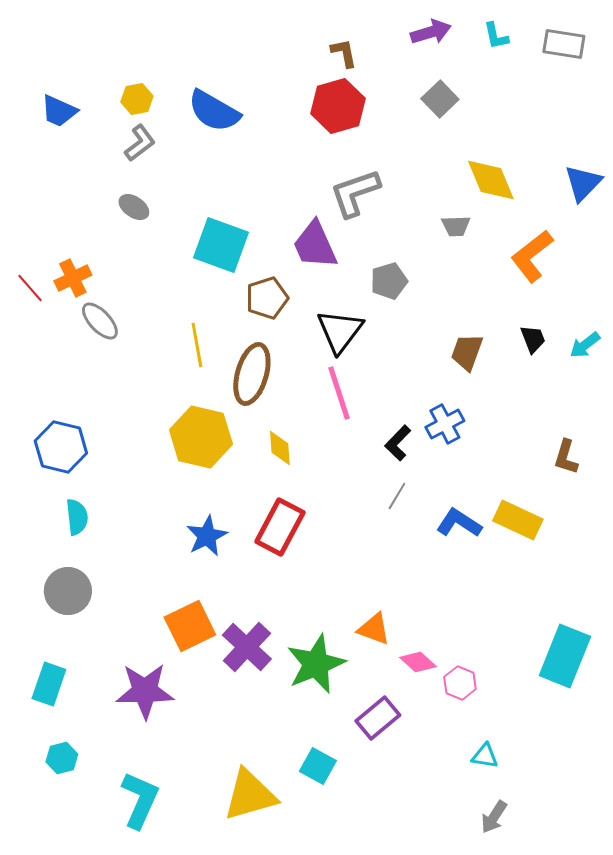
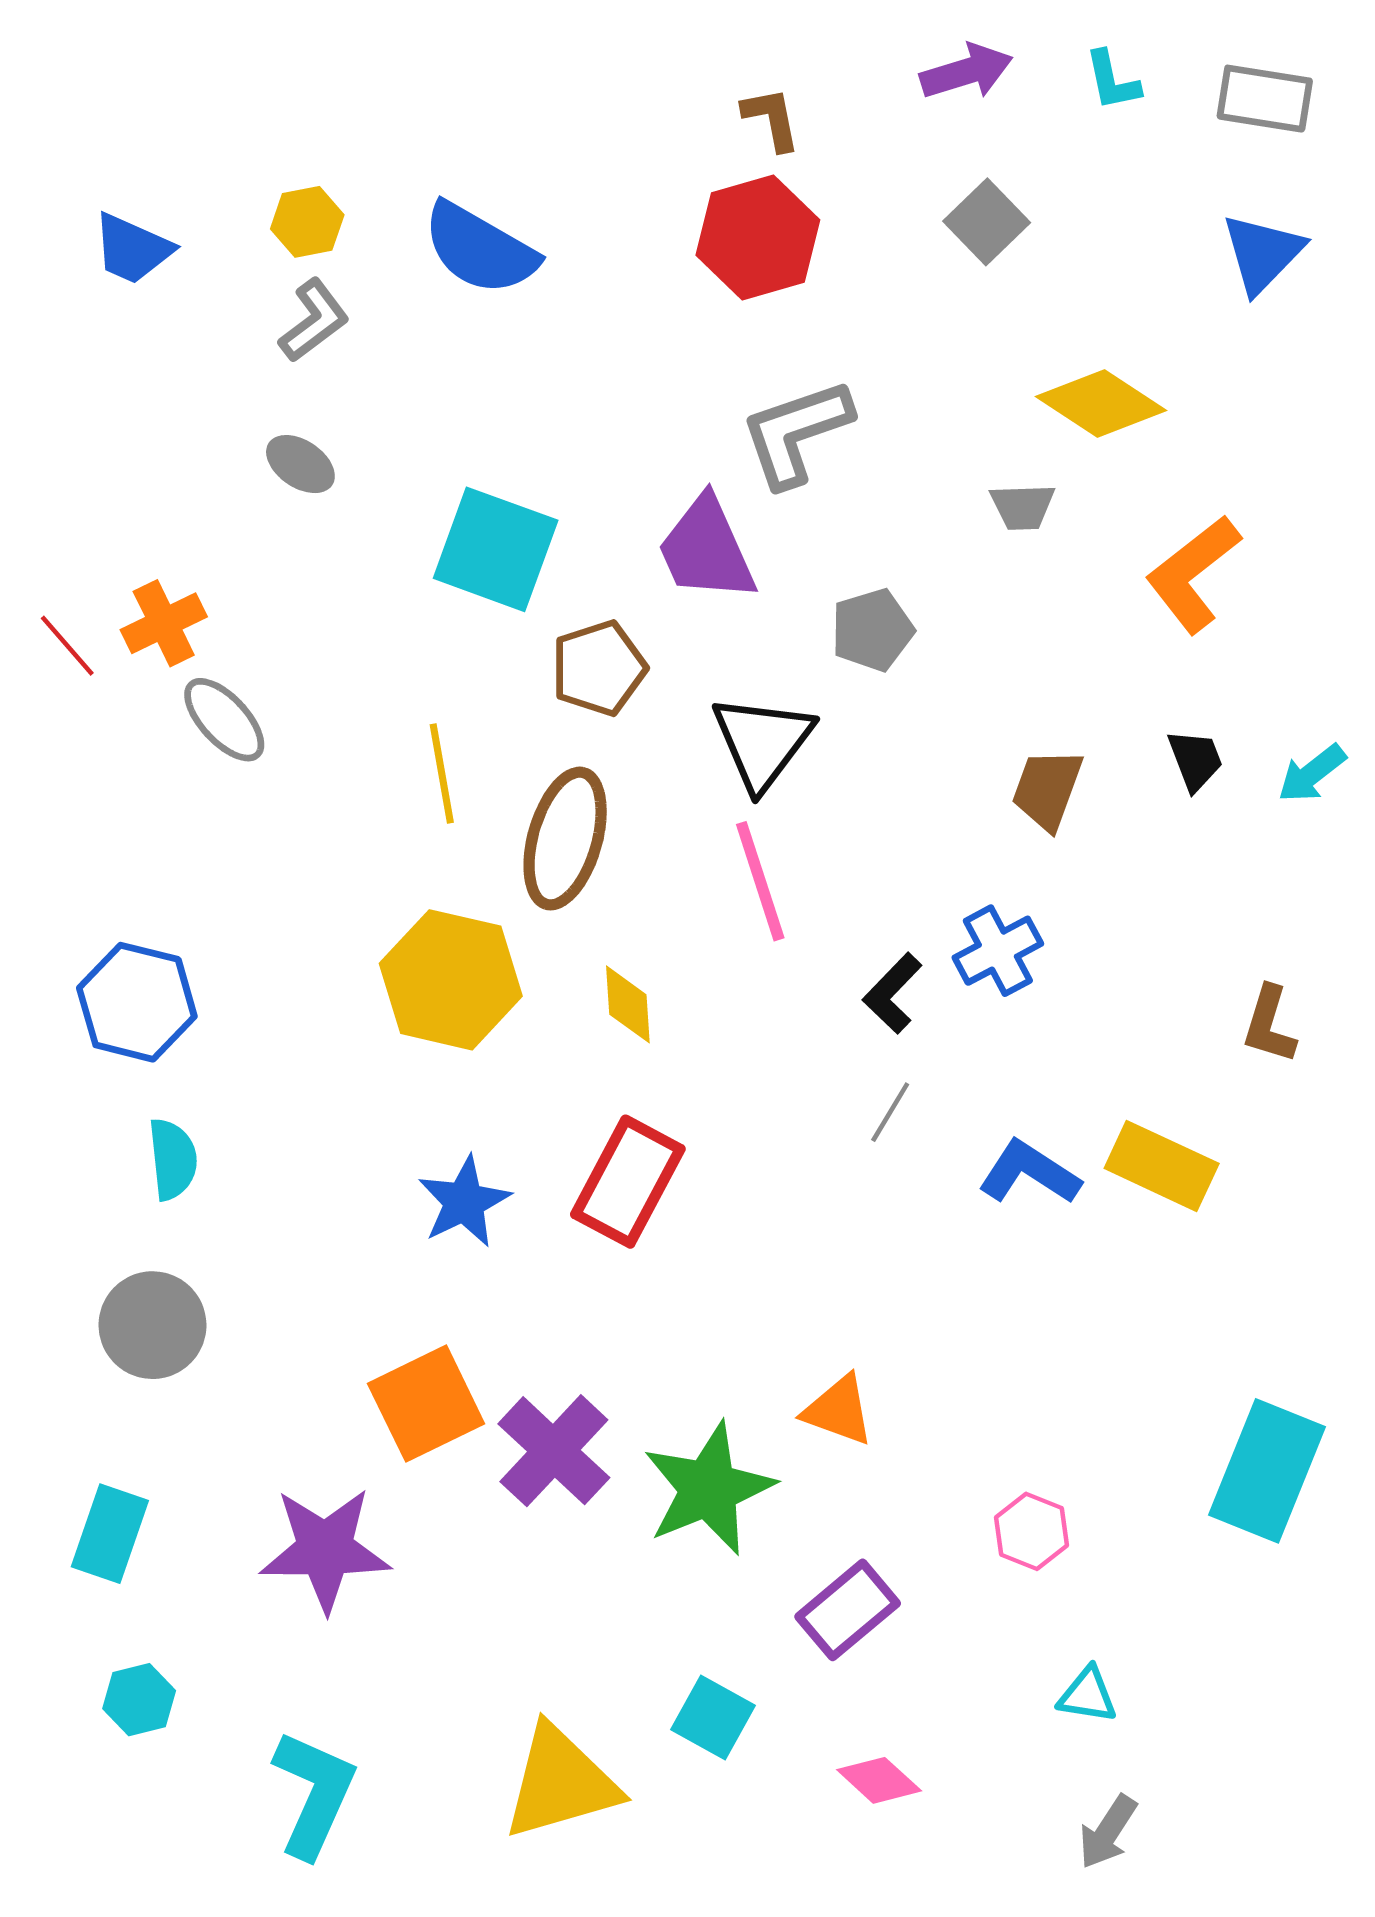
yellow diamond: (491, 180) -> (1101, 404), turned -34
blue triangle: (583, 183) -> (1262, 253), moved
pink diamond: (418, 662) -> (879, 1780), moved

